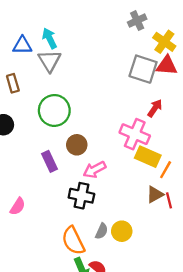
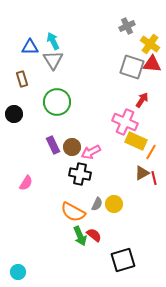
brown circle: (77, 145) -> (72, 147), moved
orange semicircle: (73, 241) -> (73, 212), turned -35

